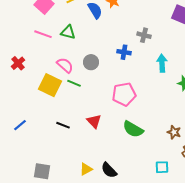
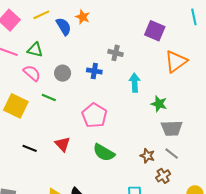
gray circle: (91, 62) -> (63, 73), moved
pink semicircle: (65, 65) -> (32, 73), moved
green line: (74, 83) -> (49, 97), moved
pink pentagon: (124, 94) -> (94, 115), turned -30

